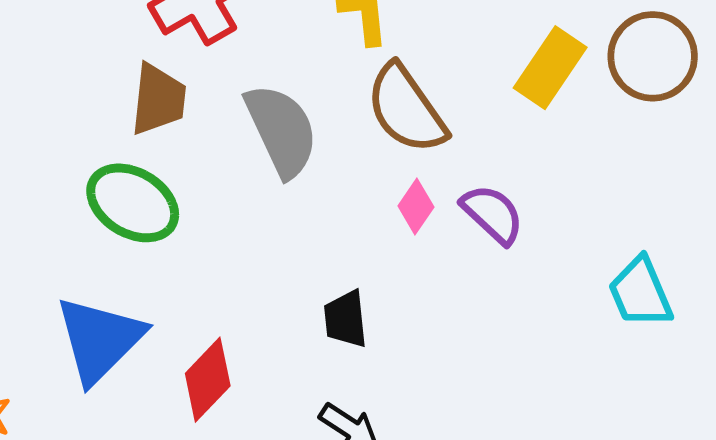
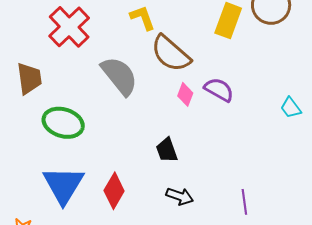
brown trapezoid: (158, 99) -> (29, 78), moved
cyan trapezoid: (640, 292) -> (291, 108), size x0.7

